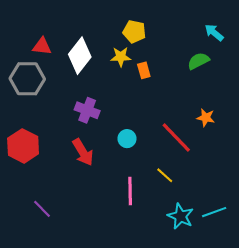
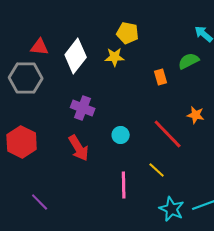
orange rectangle: (144, 70) -> (161, 77), moved

